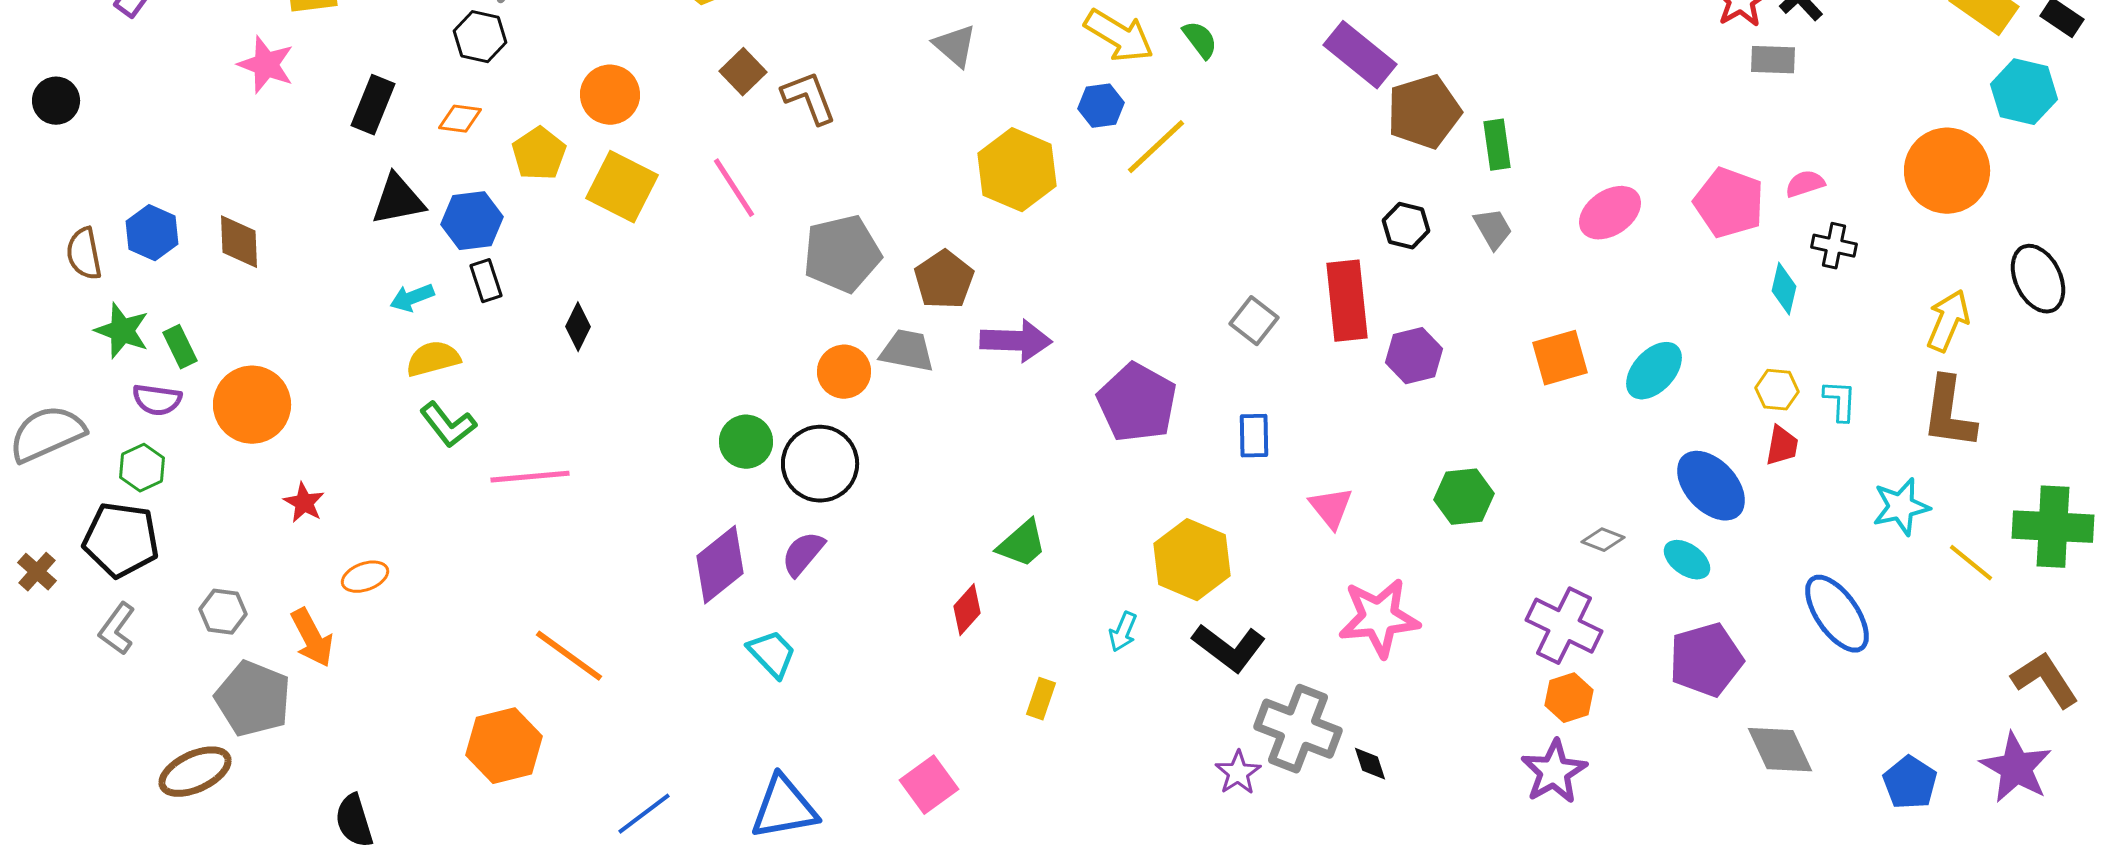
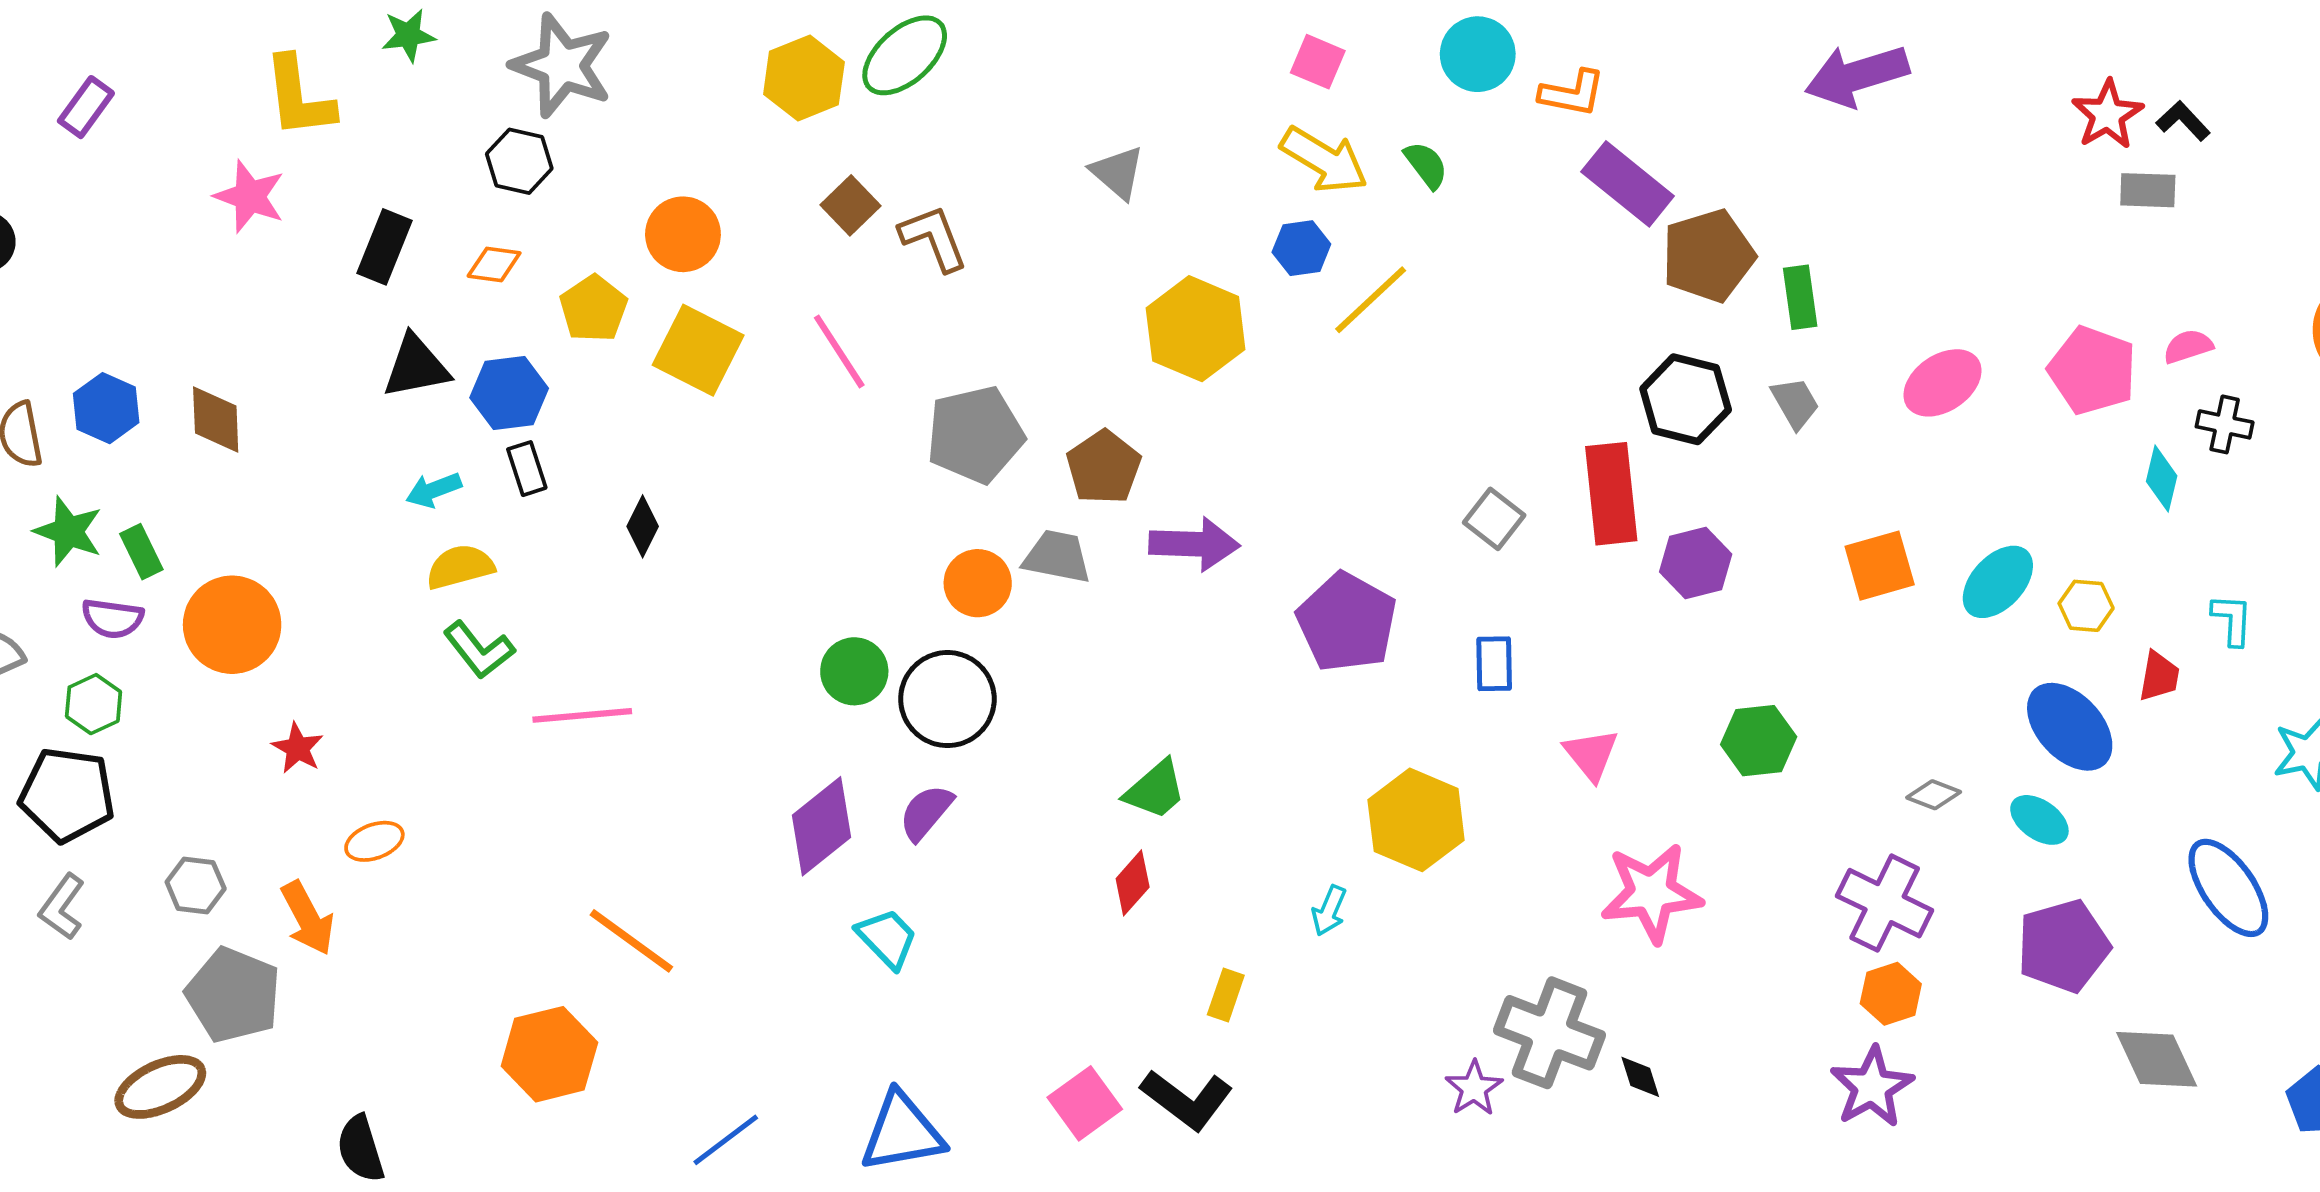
black hexagon: (1406, 226) -> (1686, 399), size x1.5
yellow hexagon: (1777, 390) -> (2086, 606), moved
green trapezoid: (1022, 544) -> (1155, 790), moved
black L-shape: (1229, 648) -> (1187, 1100), moved

